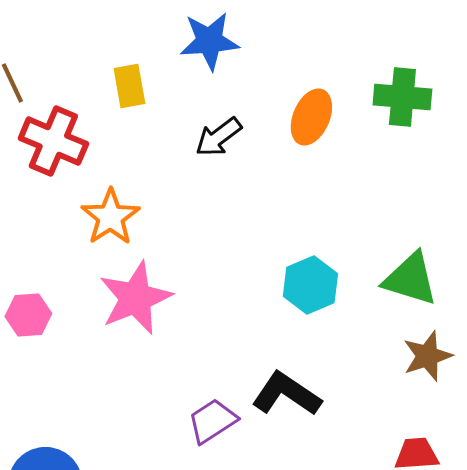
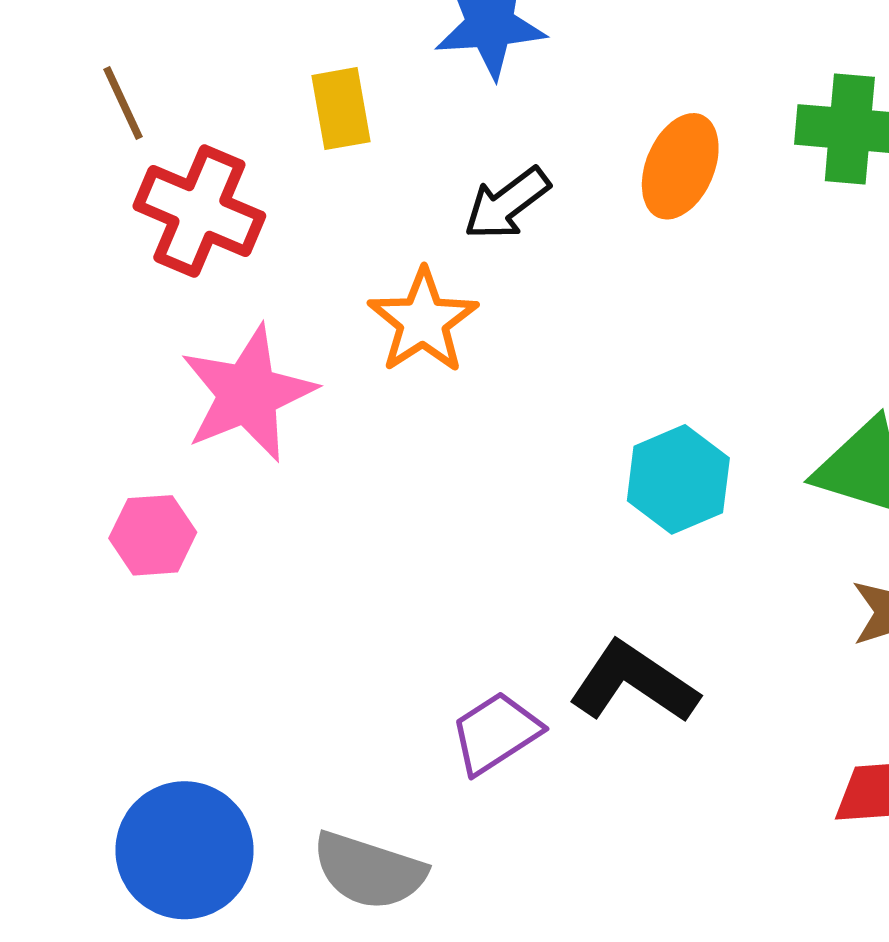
orange star: (110, 217) -> (423, 321), moved
pink star: (135, 298) -> (248, 394), moved

